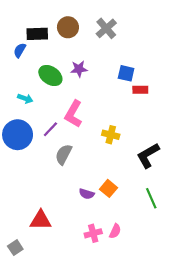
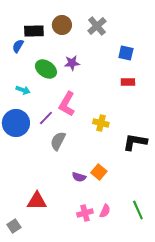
blue square: (126, 73) -> (126, 53), moved
black L-shape: (148, 156) -> (135, 142), turned 40
green line: (151, 198) -> (138, 210), moved

